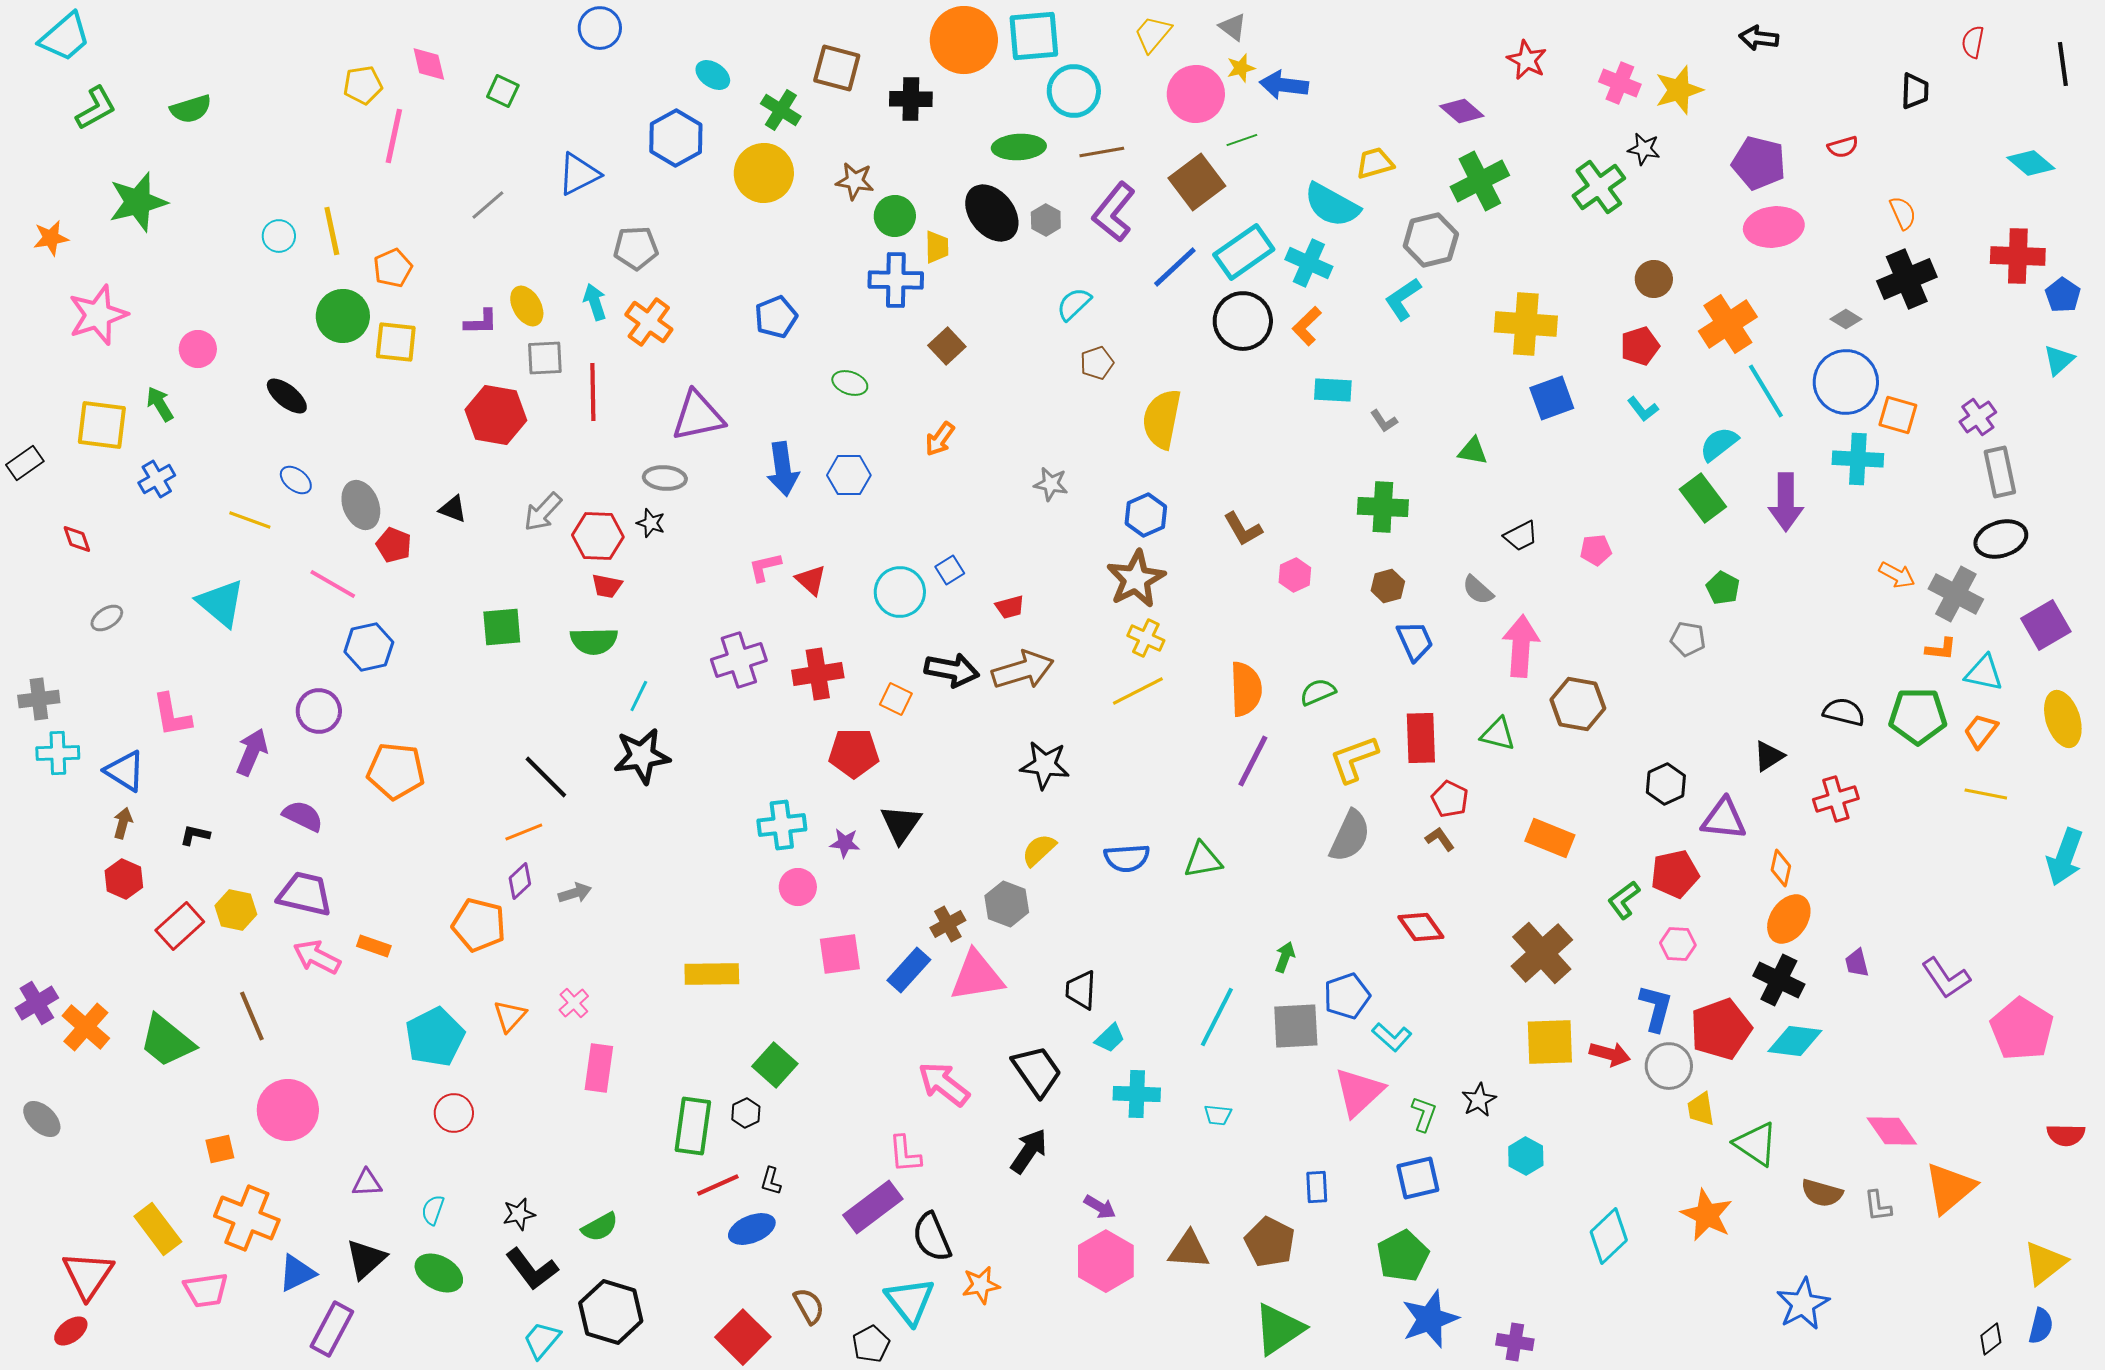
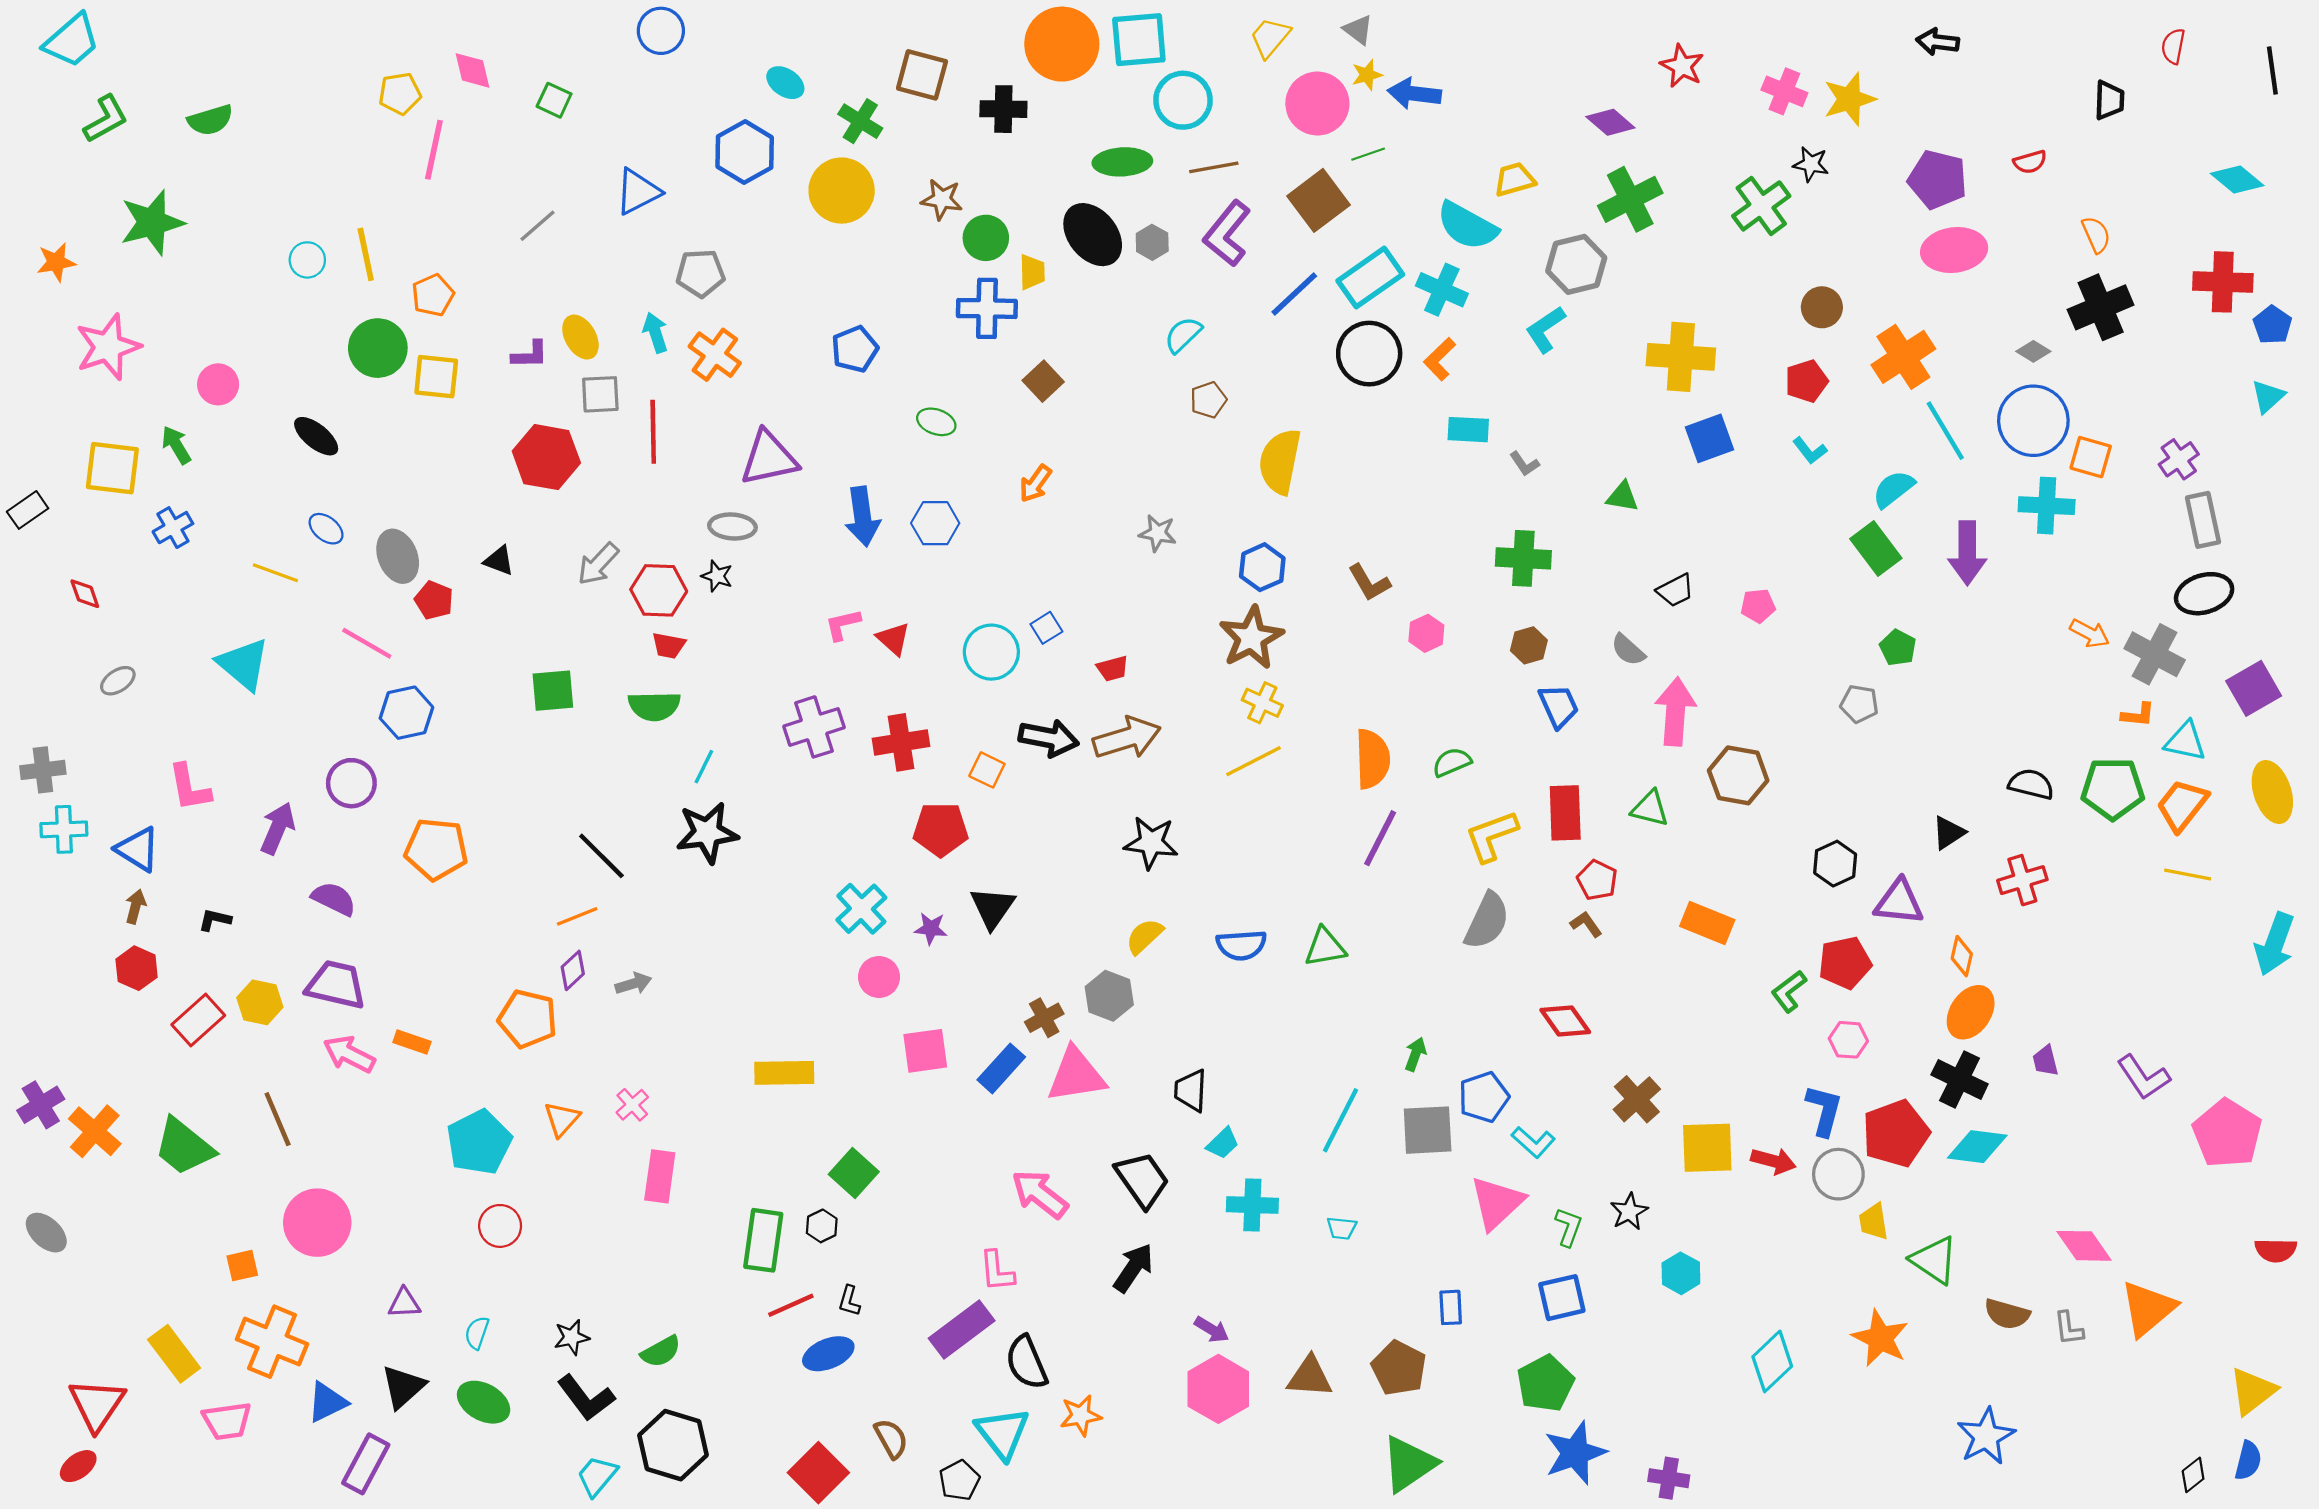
orange trapezoid: (1981, 731) -> (2182, 805), size x1.4
cyan cross: (782, 825) -> (861, 909), turned -36
brown cross: (1542, 953) -> (1637, 1099), moved, size x0.7

